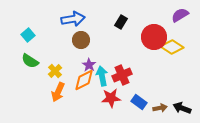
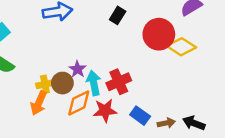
brown circle: (81, 40) -> (62, 83), moved
yellow cross: (55, 71) -> (45, 84), moved, turned 32
orange diamond: (84, 80) -> (79, 103), moved

